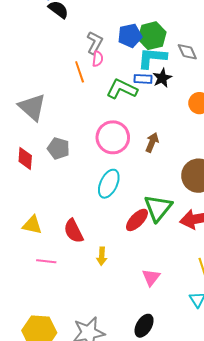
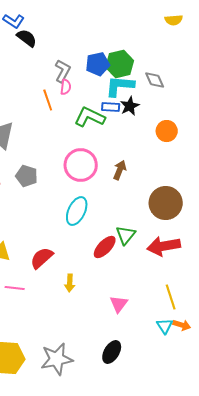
green triangle: (158, 208) -> (126, 235), size x0.7
red semicircle: (74, 231) -> (42, 258), turned 75

